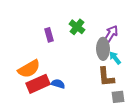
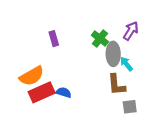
green cross: (77, 27) -> (100, 39), moved
purple arrow: (111, 34) -> (131, 31), moved

